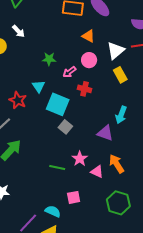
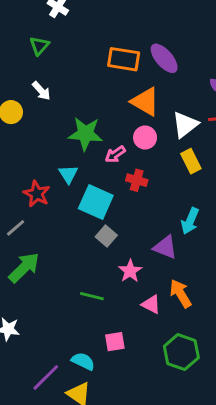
orange triangle: (88, 36) -> (145, 102), size x1.5
green star: (49, 59) -> (85, 134), size x1.6
pink star: (80, 159) -> (130, 271), moved

